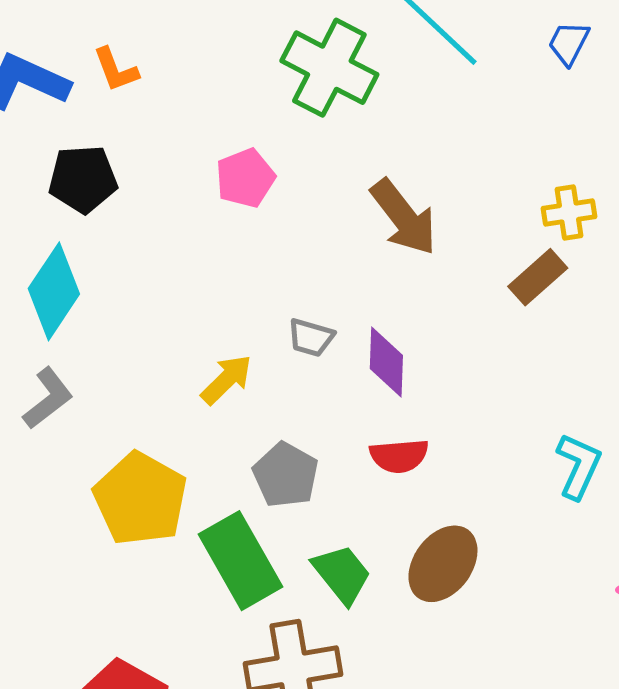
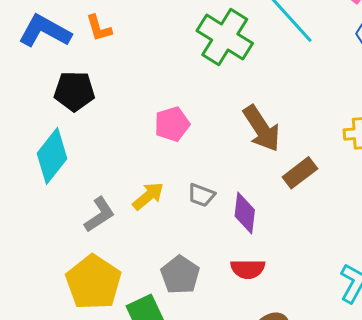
pink pentagon: (245, 178) -> (172, 124), moved
brown rectangle: (538, 277) -> (300, 173), moved
yellow arrow: (227, 380) -> (148, 196), moved
gray L-shape: (48, 398) -> (99, 215), moved

